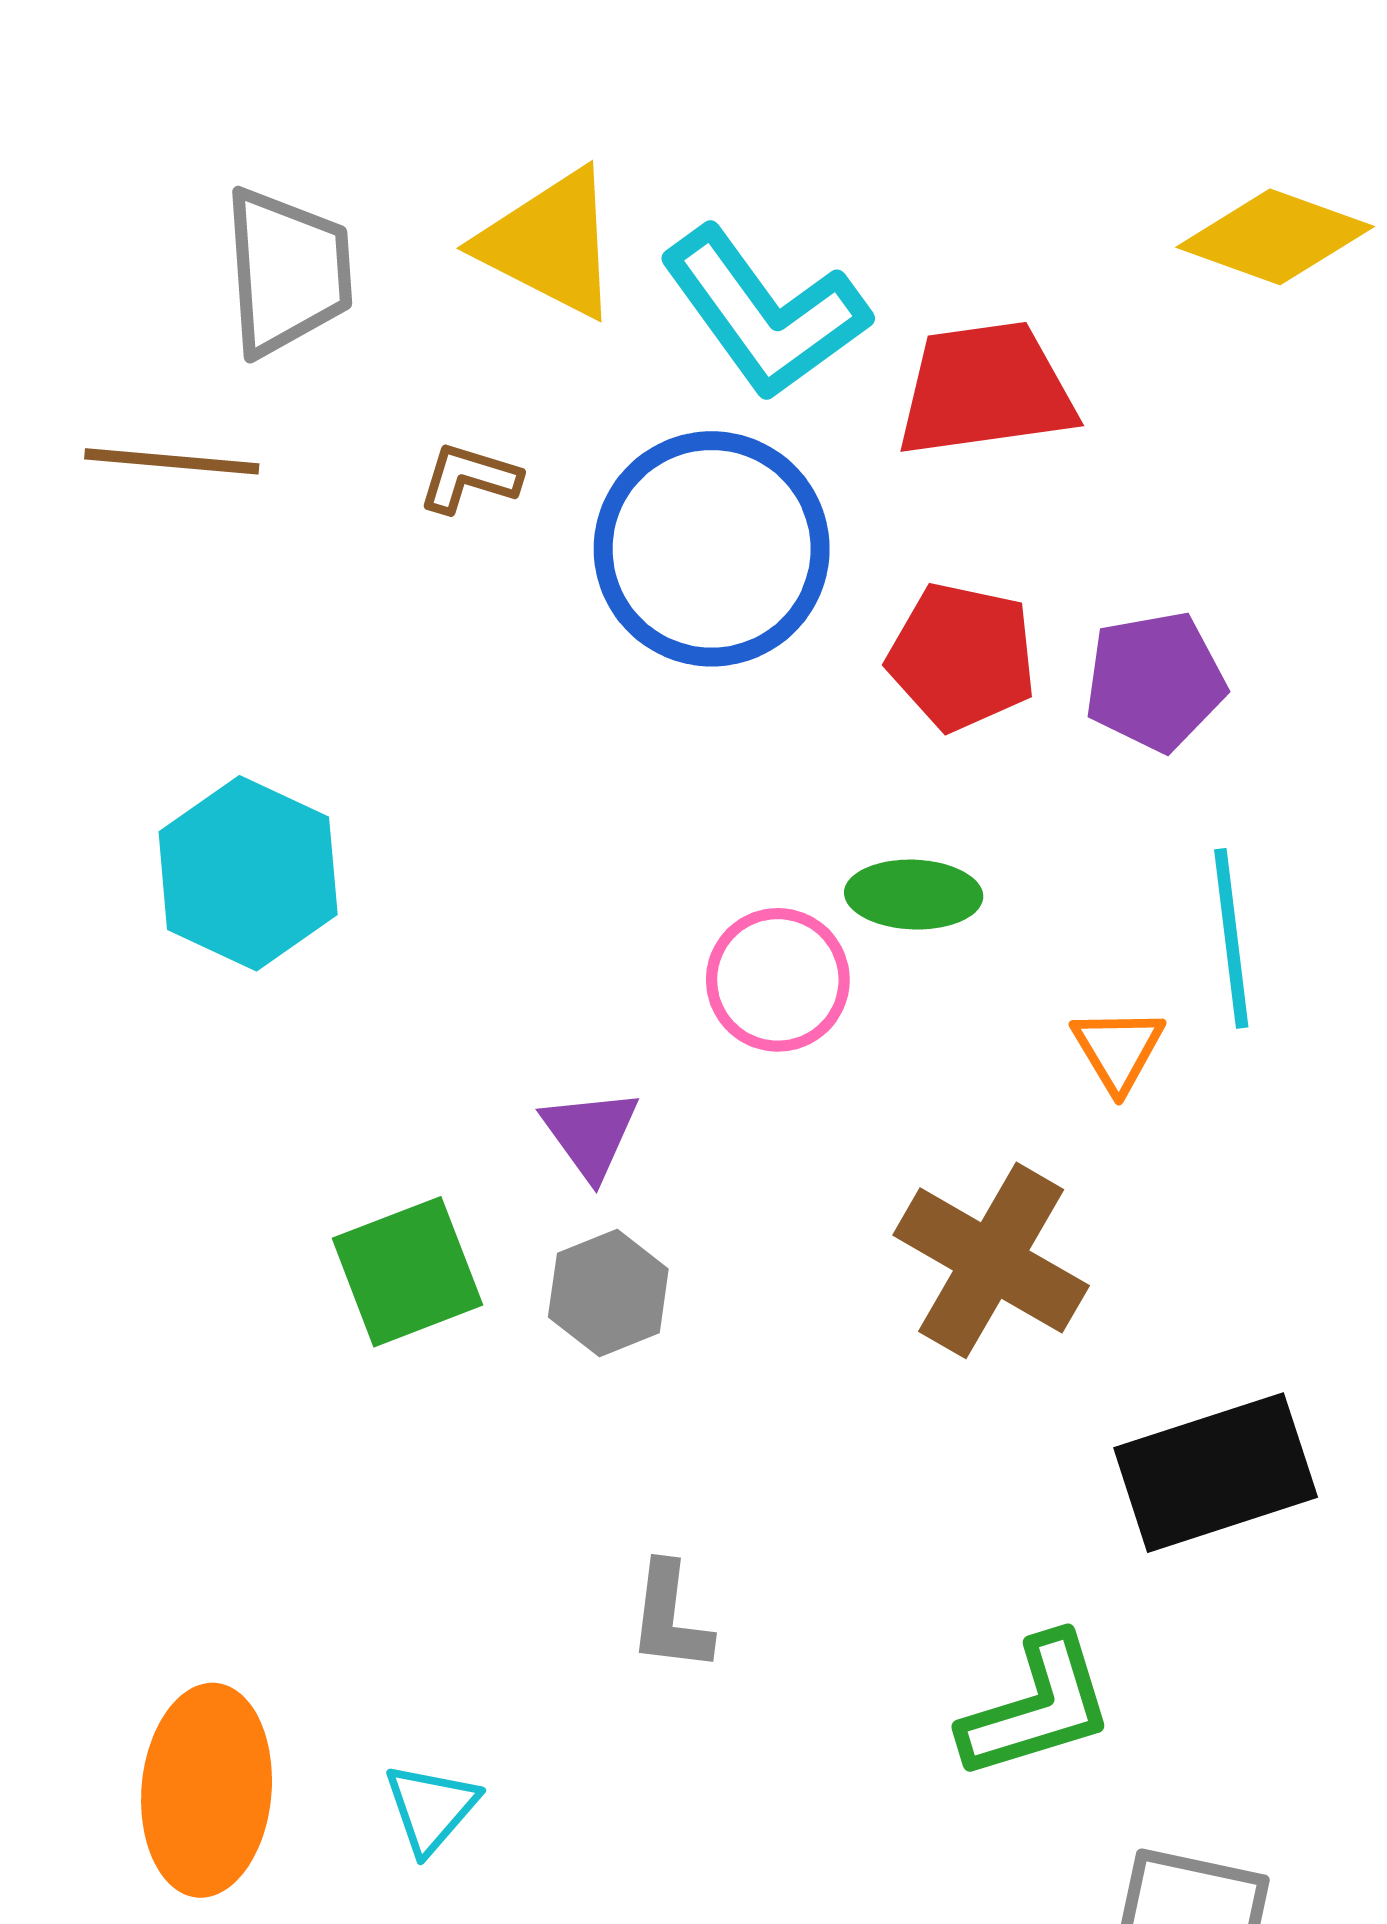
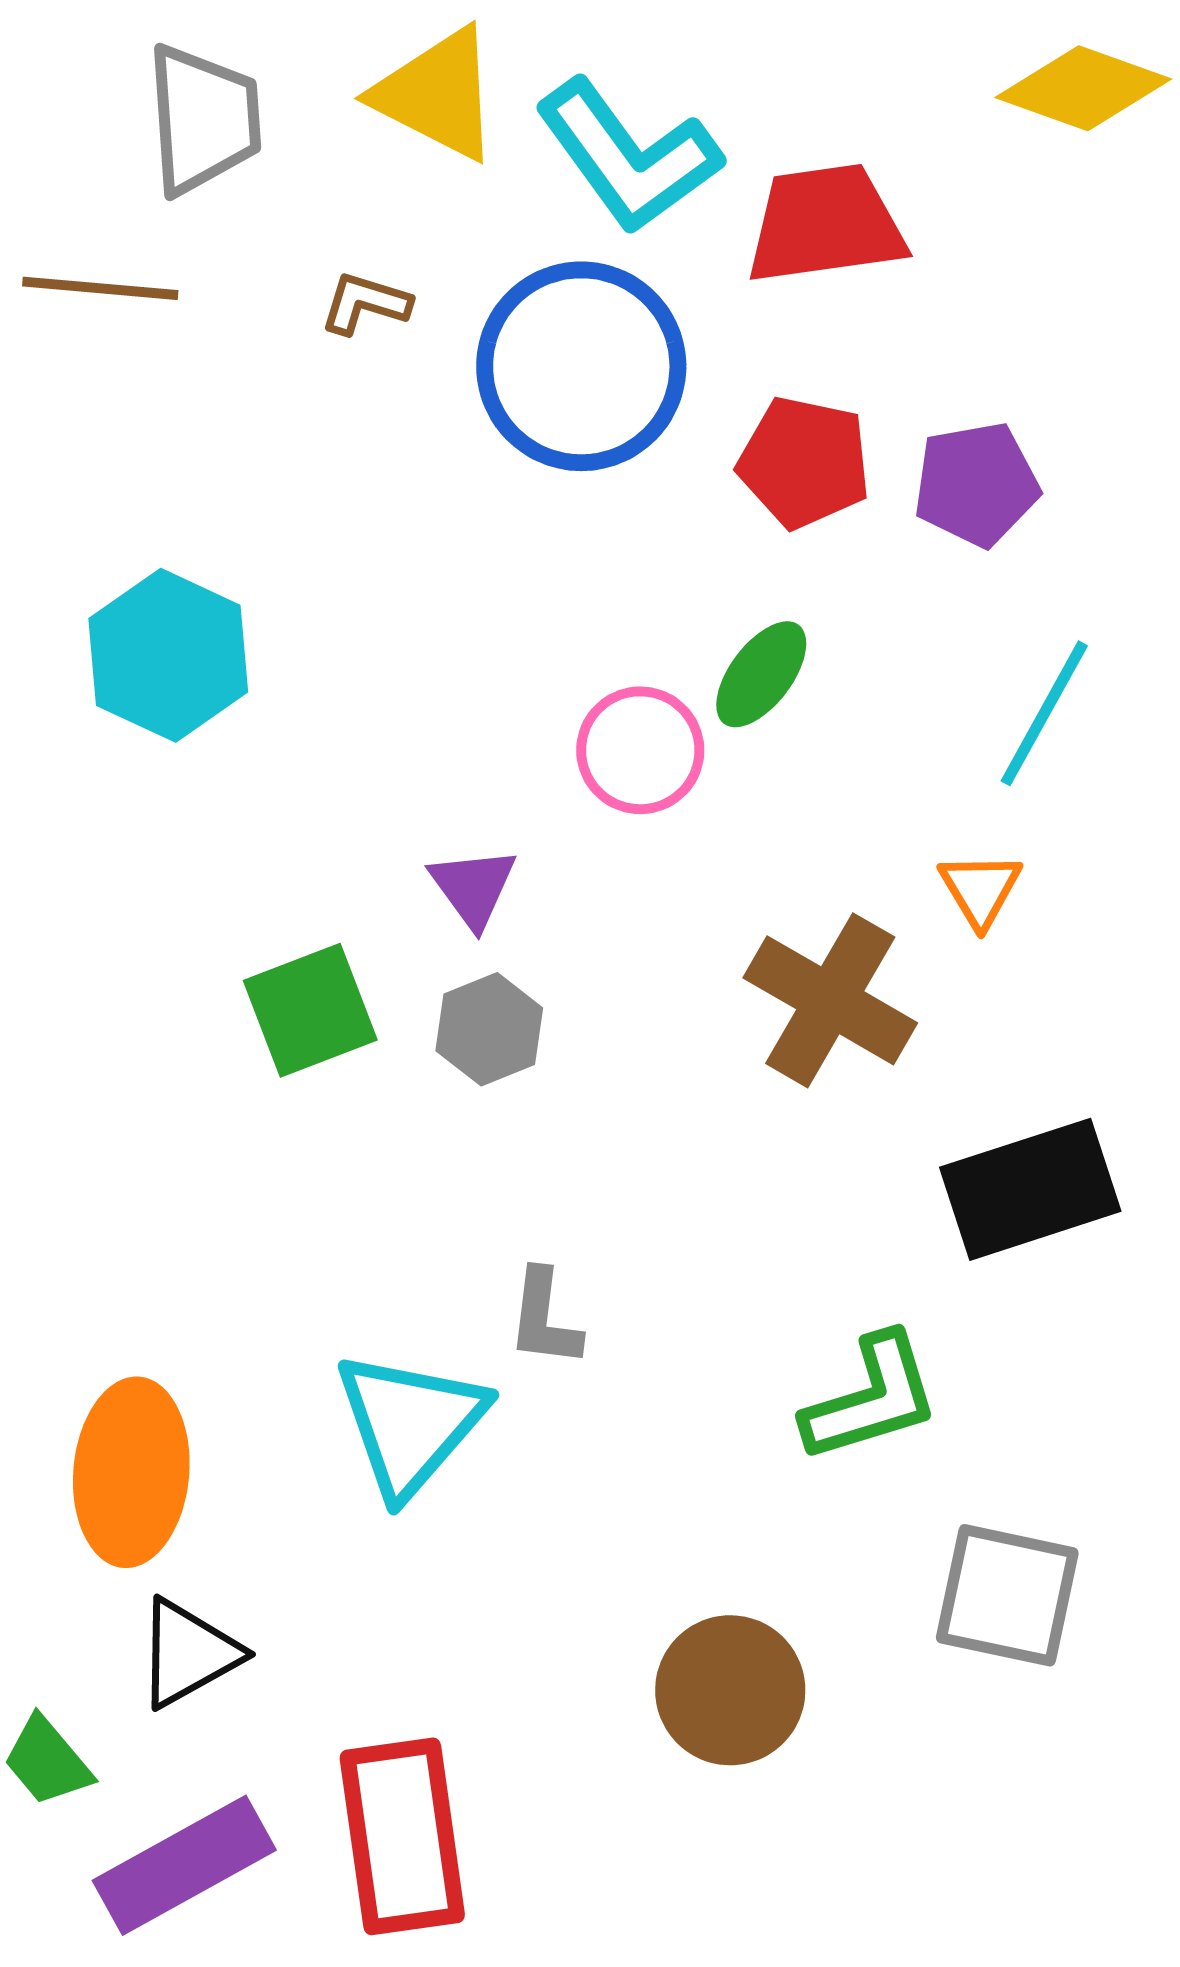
green ellipse: (914, 895) -> (761, 674), turned -55
cyan line: (1231, 938) -> (1044, 713), turned 36
orange triangle: (1118, 1049) -> (980, 889), moved
cyan triangle: (431, 1808) -> (410, 1423), moved, size x1.8

